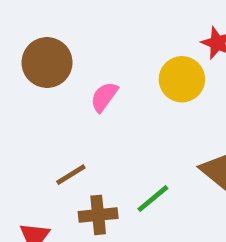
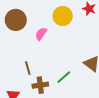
yellow circle: (182, 79) -> (63, 16), moved
brown line: (71, 175) -> (28, 68), turned -72

